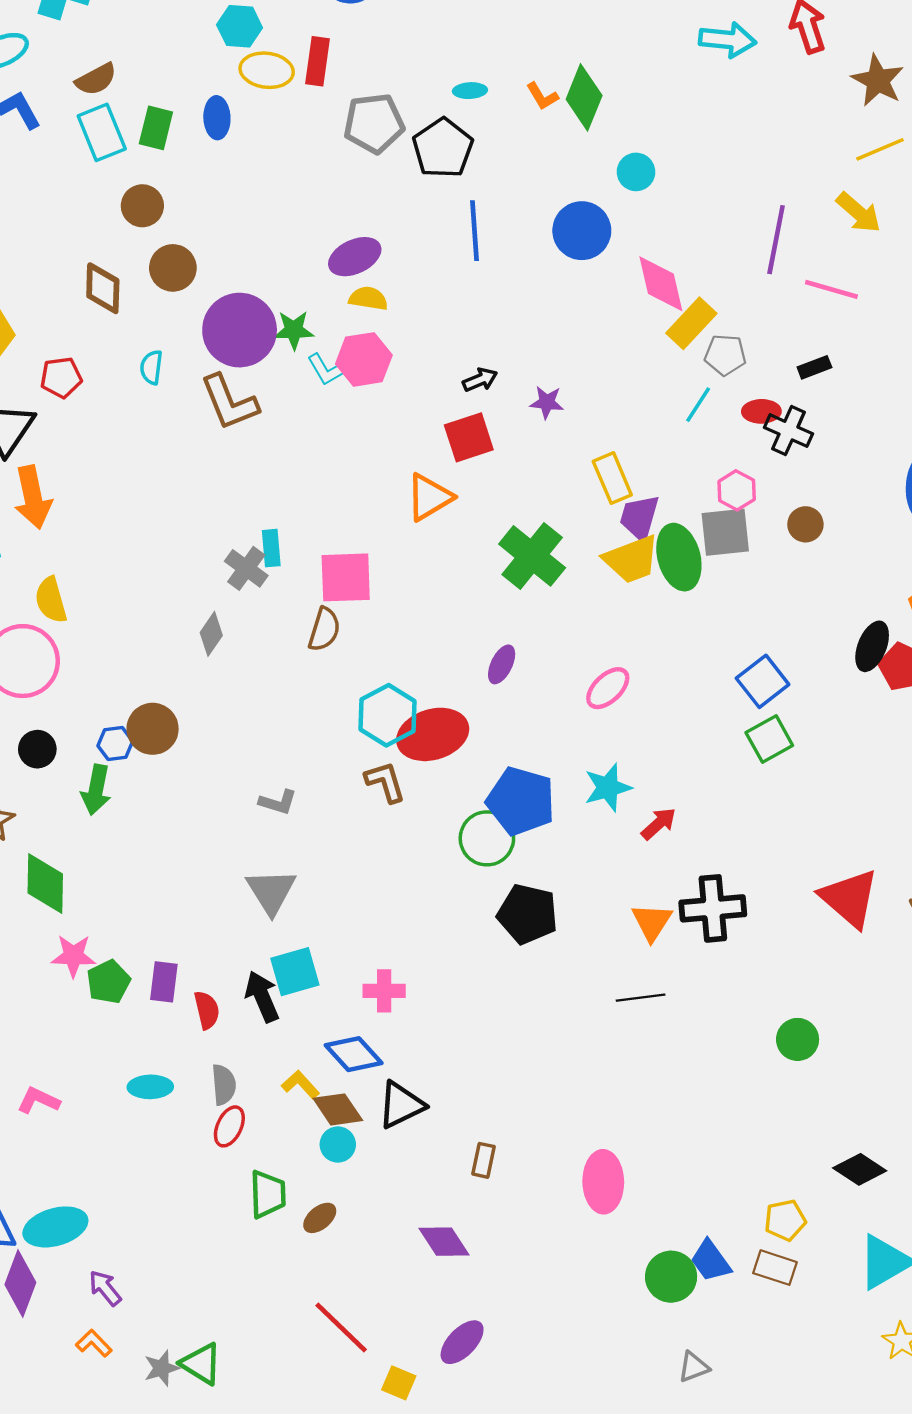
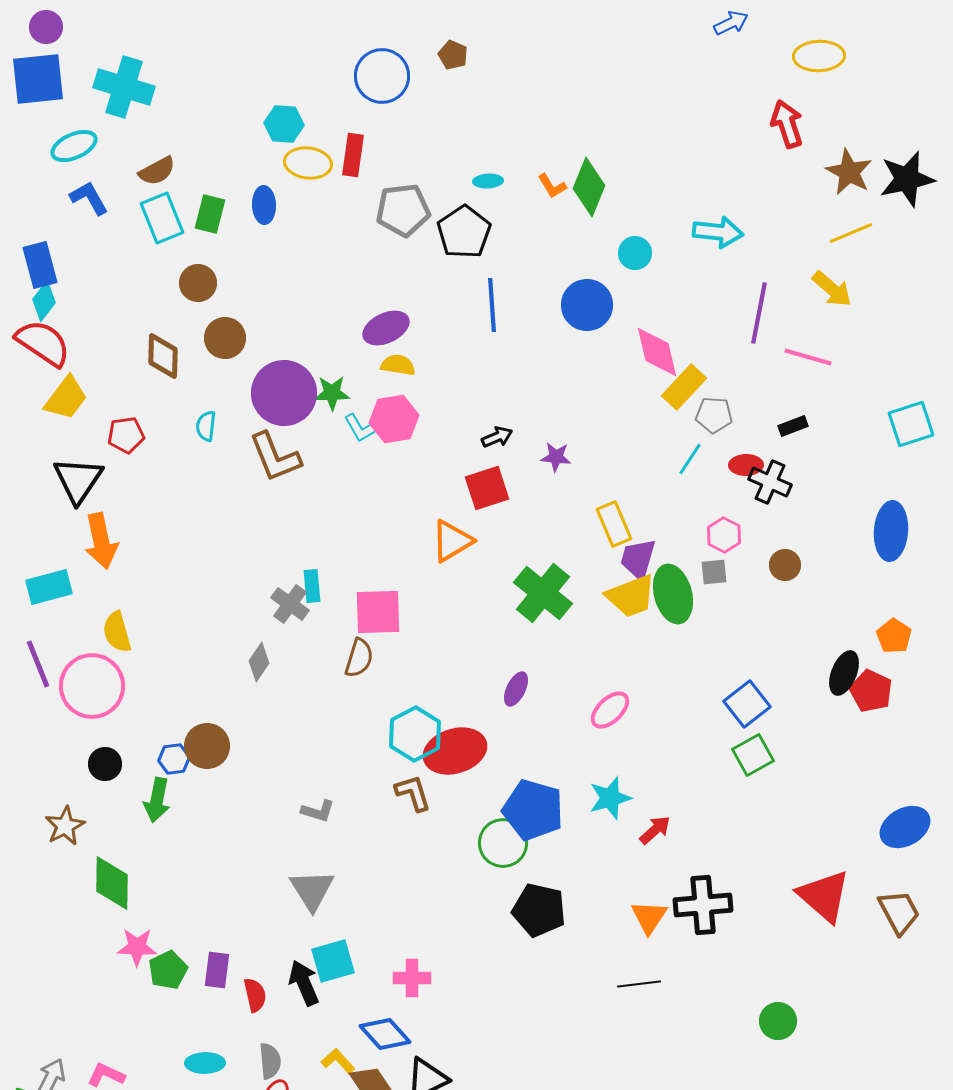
cyan arrow: (728, 40) -> (718, 232), moved
gray square: (725, 532) -> (714, 572), size x0.6

